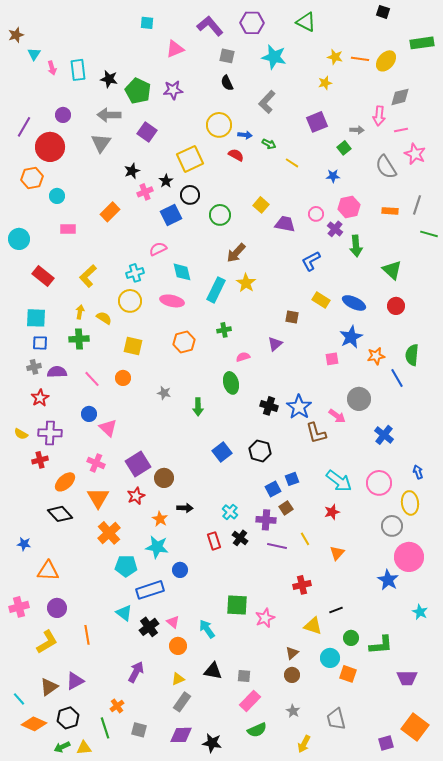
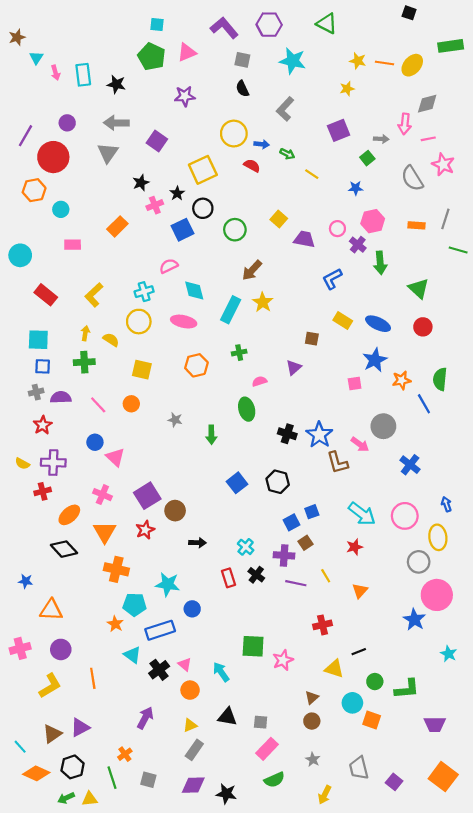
green pentagon: (138, 91) -> (152, 57), moved
orange star: (160, 519) -> (115, 624), moved
orange cross: (109, 533) -> (116, 569), turned -35
purple square: (386, 743) -> (394, 782), moved, turned -35

